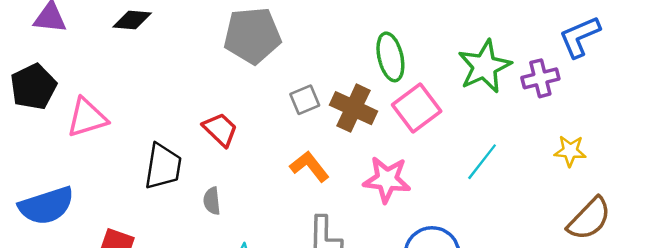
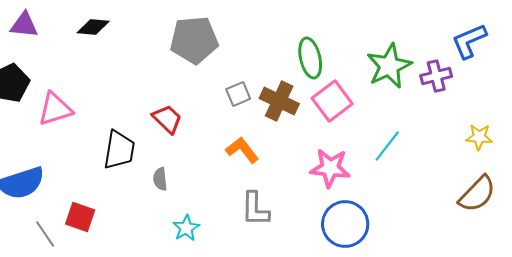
yellow star: (570, 151) -> (479, 137), moved
pink star: (387, 180) -> (330, 168), moved

